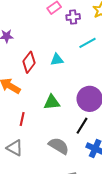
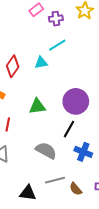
cyan line: (87, 43) -> (57, 45), moved

